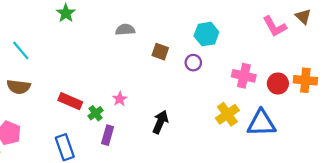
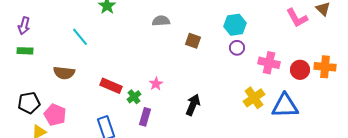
cyan line: (21, 51) -> (80, 37), moved
purple circle: (193, 63) -> (237, 48), moved

